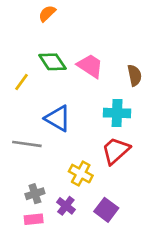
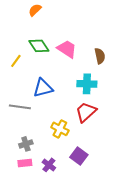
blue triangle: (58, 118) -> (43, 88), turned -45
purple cross: (66, 206) -> (49, 165), moved

